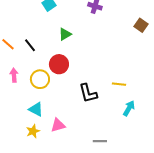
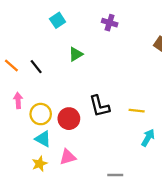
red circle: (59, 64) -> (69, 119), moved
yellow circle: (40, 79) -> (41, 114), moved
black L-shape: (88, 93) -> (99, 106), moved

